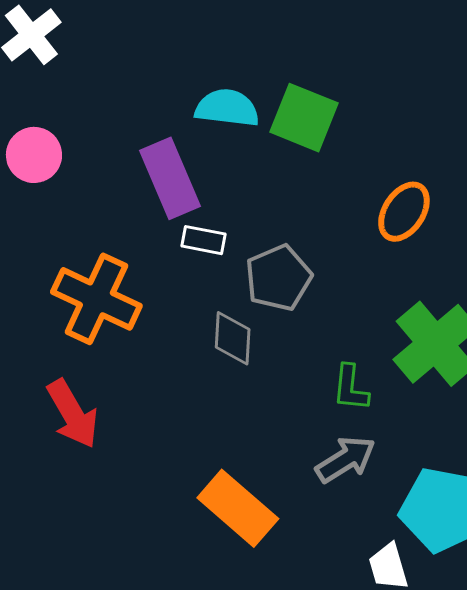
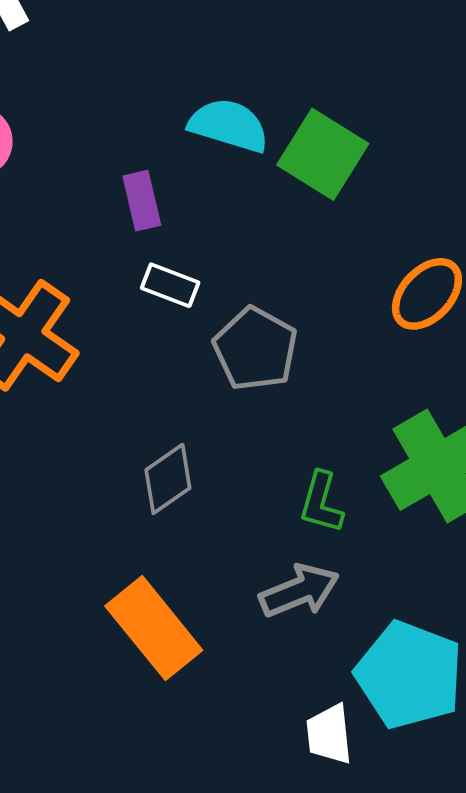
purple rectangle: (170, 178) -> (142, 201), size x0.6
gray pentagon: (278, 278) -> (255, 349), turned -30
gray diamond: (233, 338) -> (168, 479), moved, turned 42

